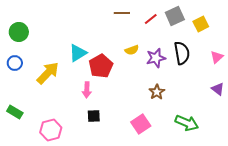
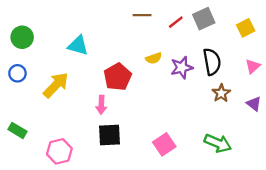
yellow square: (201, 24) -> (246, 28), moved
cyan triangle: (78, 53) -> (78, 45), moved, turned 48
brown star: (157, 92) -> (221, 93), moved
black square: (94, 116) -> (109, 135), size x1.5

